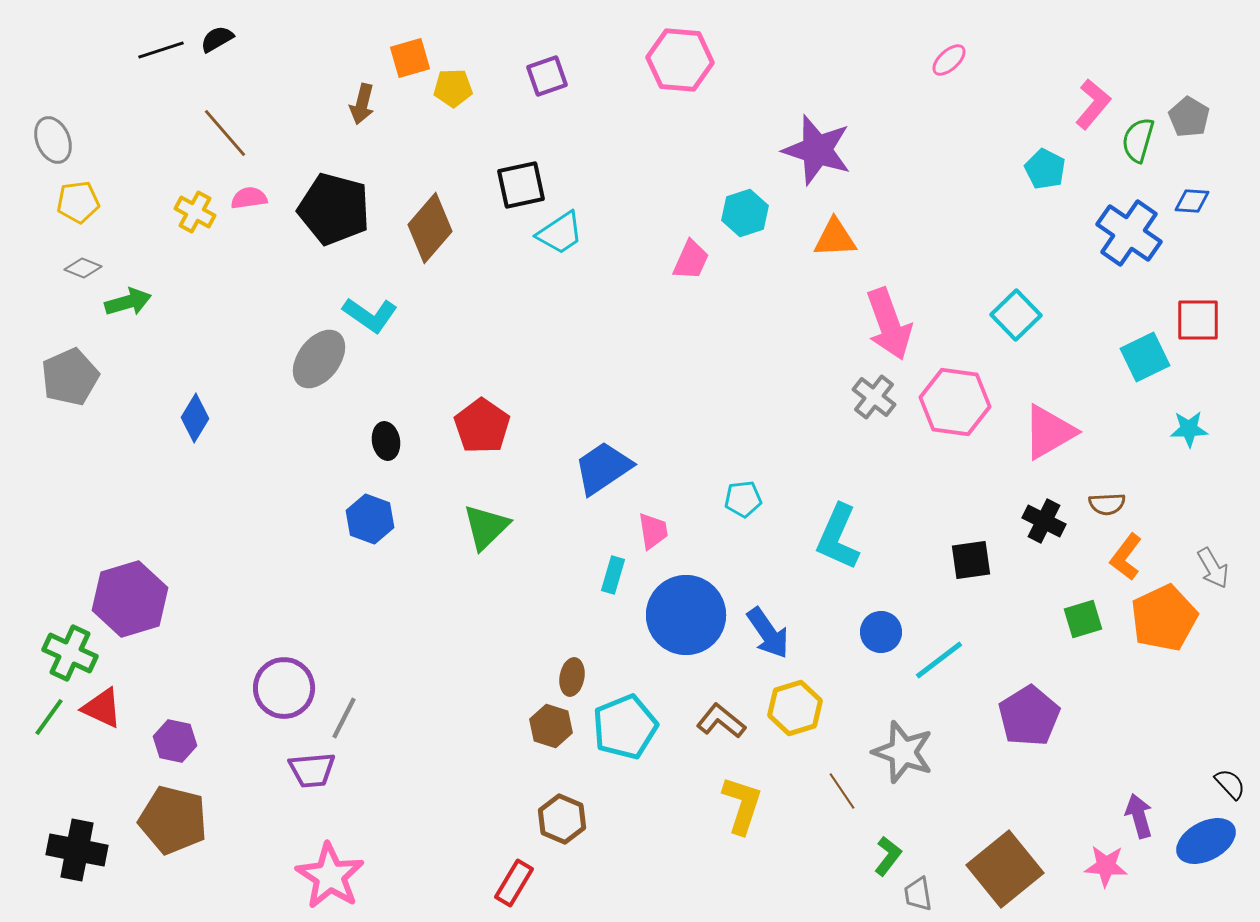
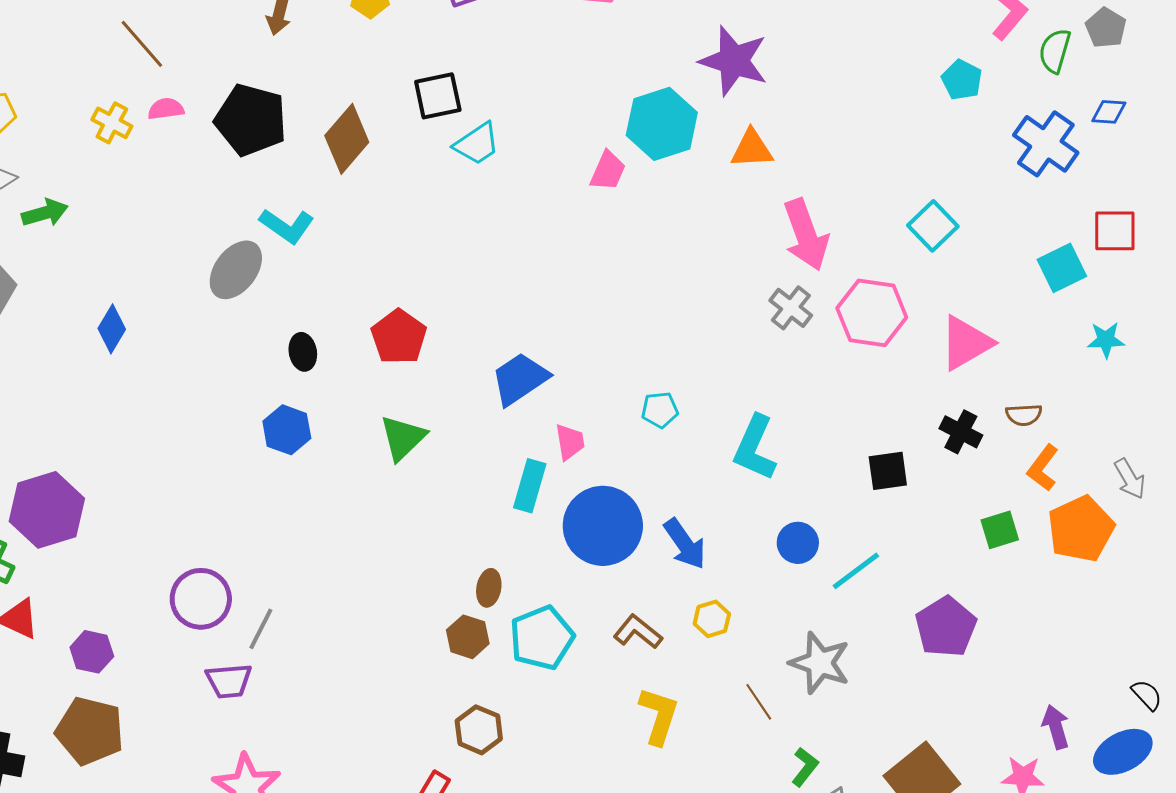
cyan hexagon: (745, 213) -> (662, 124), size x1.5
cyan rectangle: (613, 575) -> (530, 486), size x1.4
yellow hexagon: (795, 708) -> (712, 619), size x0.7

